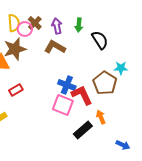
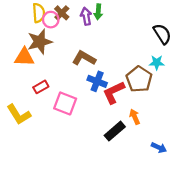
green arrow: (79, 25) -> (98, 12), moved
black semicircle: (100, 40) -> (162, 34), moved
brown L-shape: (55, 47) -> (84, 58), moved
red L-shape: (82, 95) -> (114, 92), turned -90
pink square: (63, 105) -> (65, 103), moved

